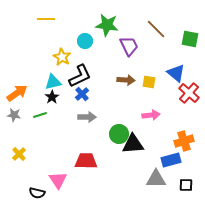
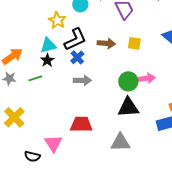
brown arrow: (126, 80) -> (106, 43), moved
yellow square: (149, 82) -> (134, 43), moved
green circle: (119, 134) -> (128, 81), moved
yellow cross: (19, 154) -> (14, 117), size x1.5
gray triangle: (156, 179) -> (120, 142), moved

